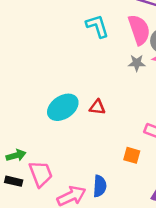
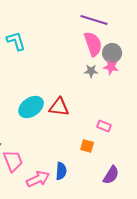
cyan L-shape: (97, 26) -> (16, 41), moved
red triangle: (97, 107) -> (59, 107), size x1.5

